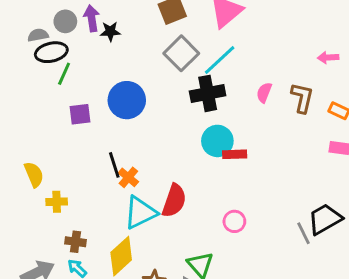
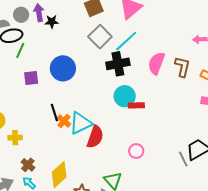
pink semicircle: (264, 93) -> (156, 63), size x1.6
cyan triangle: (140, 212) -> (81, 123), moved
brown cross: (75, 242) -> (28, 165), turned 32

